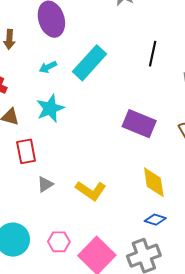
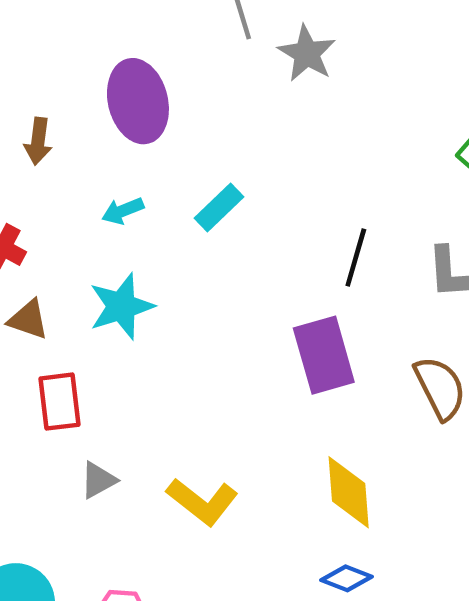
black line: (153, 54) -> (356, 257), moved
cyan rectangle: (90, 63) -> (219, 208), size x0.6
purple rectangle: (139, 124) -> (324, 355), turned 48

